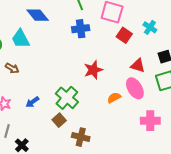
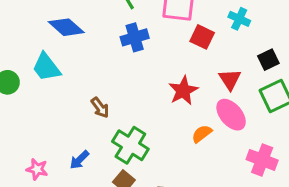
red triangle: (138, 65) -> (230, 79), turned 49
brown arrow: (12, 68) -> (100, 108), moved, turned 32
red star: (93, 70) -> (183, 91), moved
pink cross: (150, 121) -> (262, 160), turned 30

